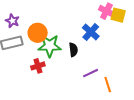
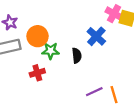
green star: (50, 46) -> (51, 51), size x0.7
purple line: (91, 73) -> (94, 92), moved

